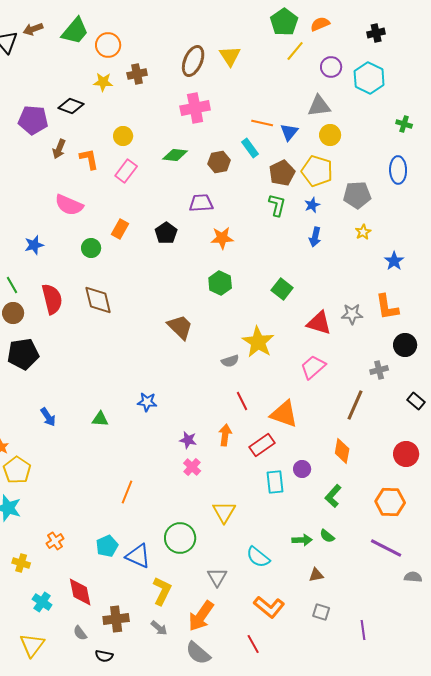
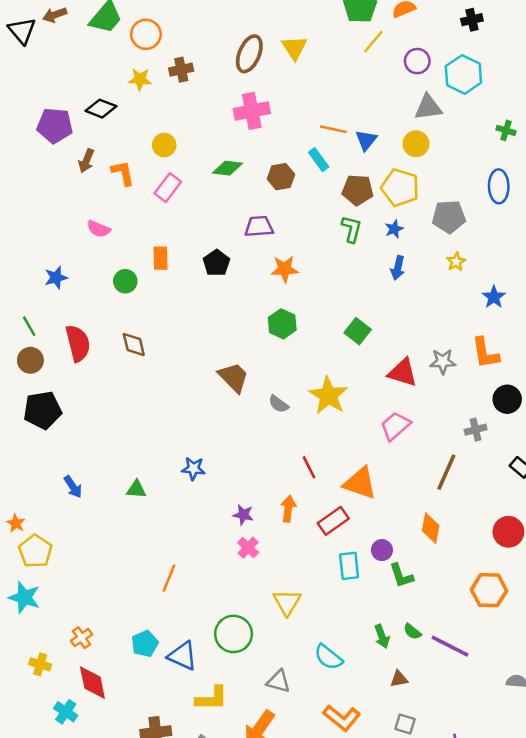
gray triangle: (319, 106) -> (428, 107), moved
brown pentagon: (282, 173) -> (358, 190), turned 30
pink semicircle: (69, 205) -> (99, 229), size x0.7
orange rectangle: (120, 229) -> (161, 258), turned -30
brown diamond: (98, 300) -> (134, 344), size x0.7
gray semicircle: (230, 361) -> (279, 404), moved, turned 54
green L-shape: (333, 496) -> (401, 576), moved, turned -60
green arrow: (302, 540) -> (382, 636), turned 72
purple line: (386, 548) -> (450, 646), moved
gray triangle: (217, 577) -> (279, 681), turned -45
yellow L-shape: (162, 591) -> (212, 698), turned 64
red diamond: (80, 592) -> (92, 683), moved

